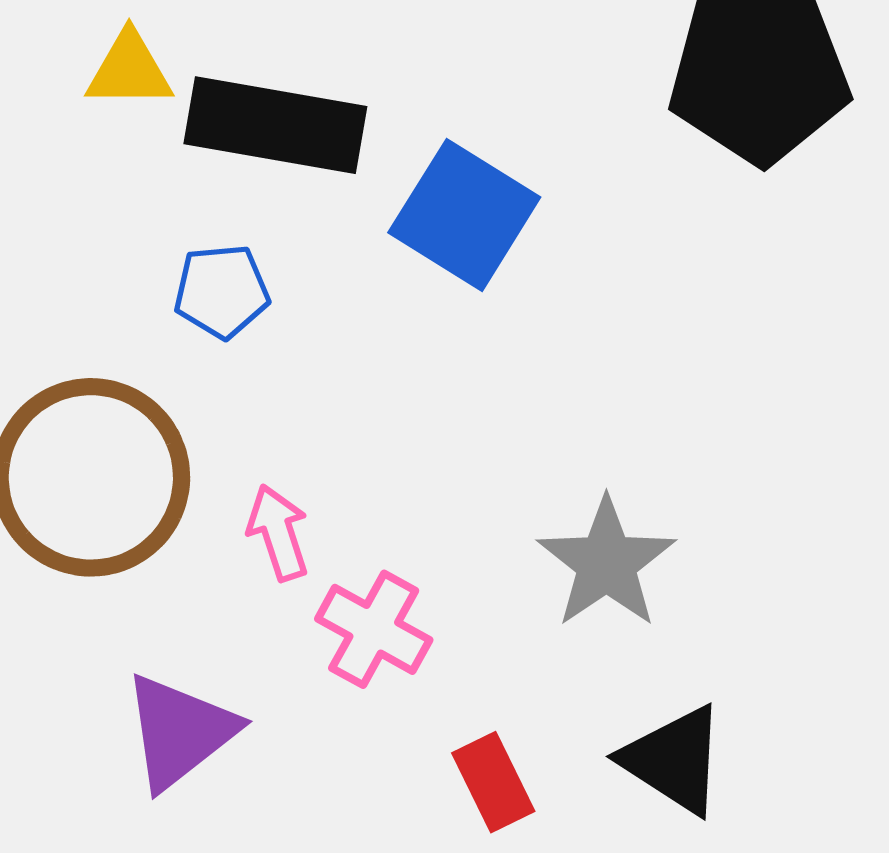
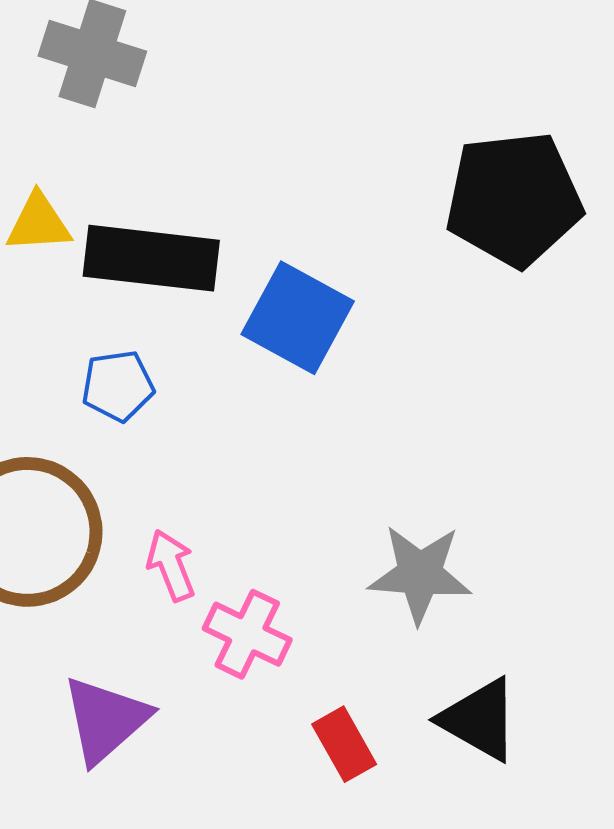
gray star: (606, 563) -> (420, 574), turned -30

